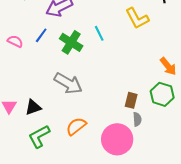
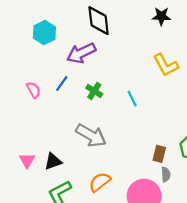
cyan line: (99, 33) -> (132, 99), moved
pink semicircle: (15, 41) -> (34, 90), turned 35
green cross: (71, 42) -> (94, 91), size x0.7

